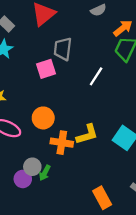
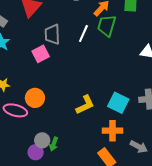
white line: (96, 76) -> (83, 34), moved
orange circle: (43, 118) -> (35, 98), moved
orange cross: (62, 143) -> (113, 131), moved

